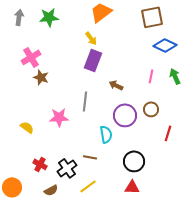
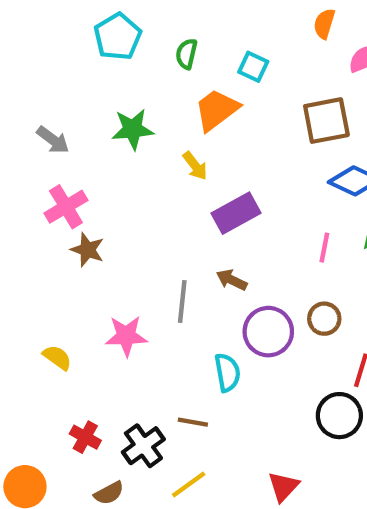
gray arrow: (19, 17) -> (53, 140), moved, turned 119
green star: (49, 17) -> (133, 129), moved
purple rectangle: (93, 60) -> (236, 213), moved, turned 40
brown arrow: (116, 85) -> (232, 280), moved
black circle: (134, 161) -> (339, 416), moved
red triangle: (132, 187) -> (283, 487), turned -49

